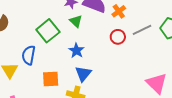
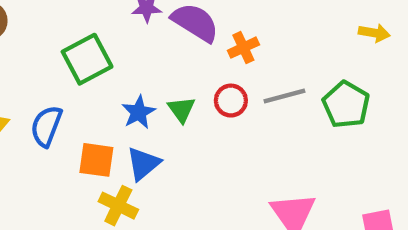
green triangle: (76, 21) -> (181, 109), moved
blue semicircle: (29, 55) -> (46, 126), moved
orange square: (51, 79) -> (96, 160), moved

